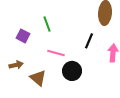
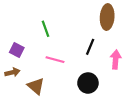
purple square: (23, 36) -> (17, 50), moved
black circle: (72, 71) -> (88, 83), moved

